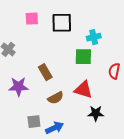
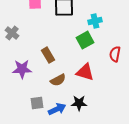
green square: (83, 57) -> (85, 40), turned -30
black star: (96, 113) -> (79, 103), moved

